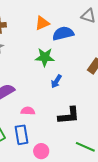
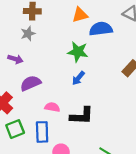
blue arrow: (56, 81) -> (78, 78), moved
black L-shape: (69, 116) -> (82, 116), moved

